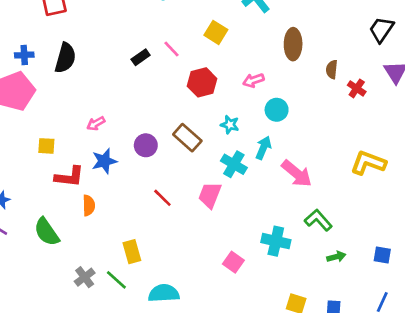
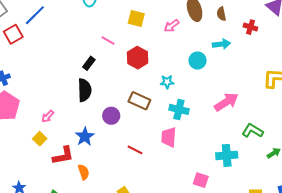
black rectangle: (141, 57) -> (89, 63), moved
black semicircle: (65, 58) -> (84, 90), moved
brown semicircle: (332, 69) -> (221, 14), moved
pink arrow: (253, 80) -> (172, 26), moved
pink arrow: (96, 123) -> (48, 116), moved
yellow square: (46, 146) -> (40, 139), turned -32
cyan arrow: (263, 148) -> (222, 44), moved, turned 78
pink arrow: (297, 174) -> (226, 102), turned -55

